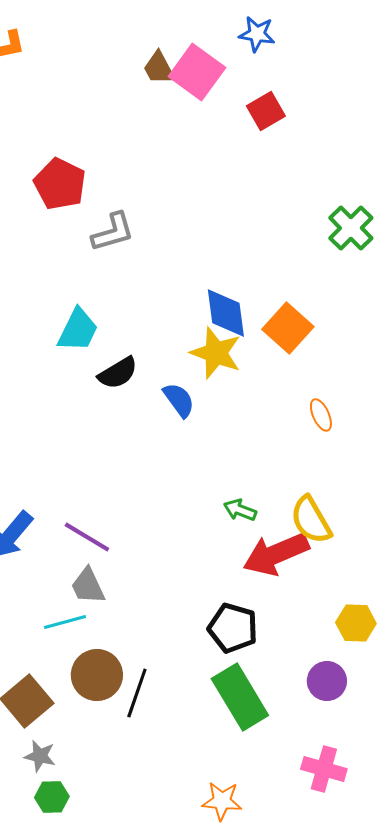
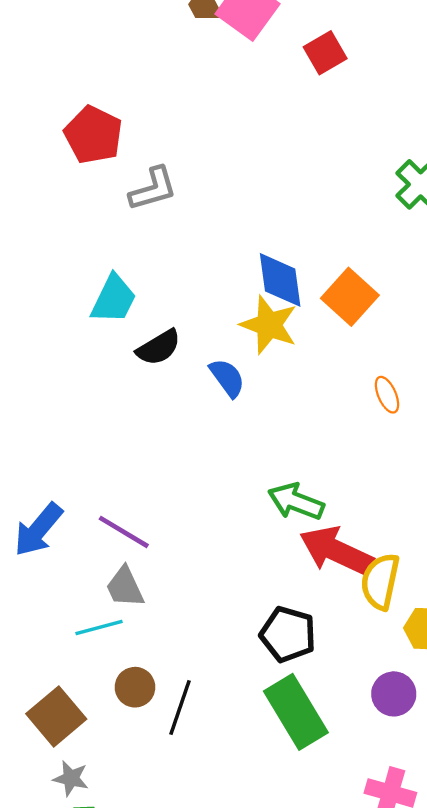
green arrow: (240, 510) -> (296, 502), size x1.5
yellow semicircle: (311, 520) -> (380, 581), moved, turned 42
red arrow: (276, 554) -> (336, 551), turned 48
brown circle: (97, 675) -> (135, 687), size x0.7

